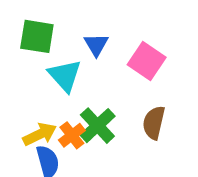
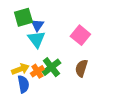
green square: (37, 36) -> (23, 17), turned -30
blue triangle: (96, 45) -> (37, 25), moved

